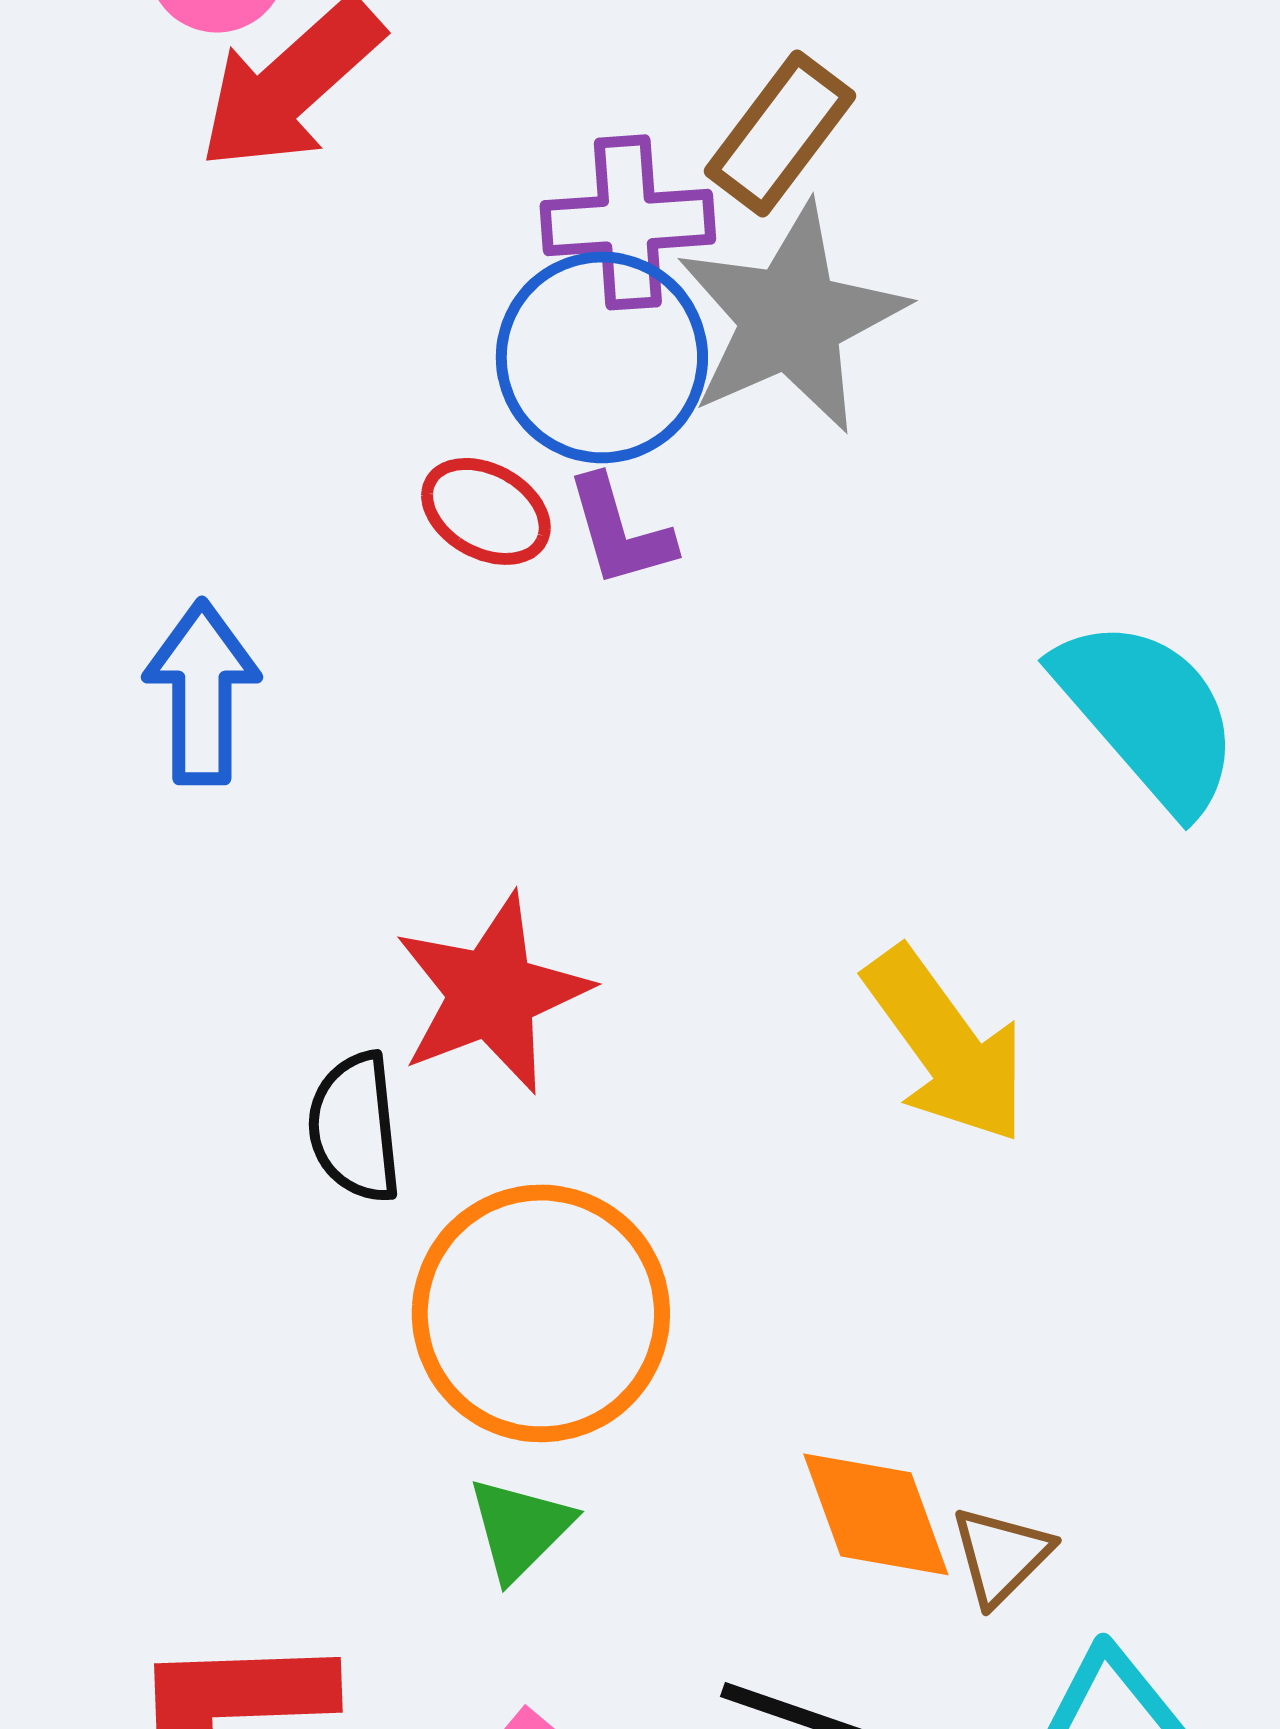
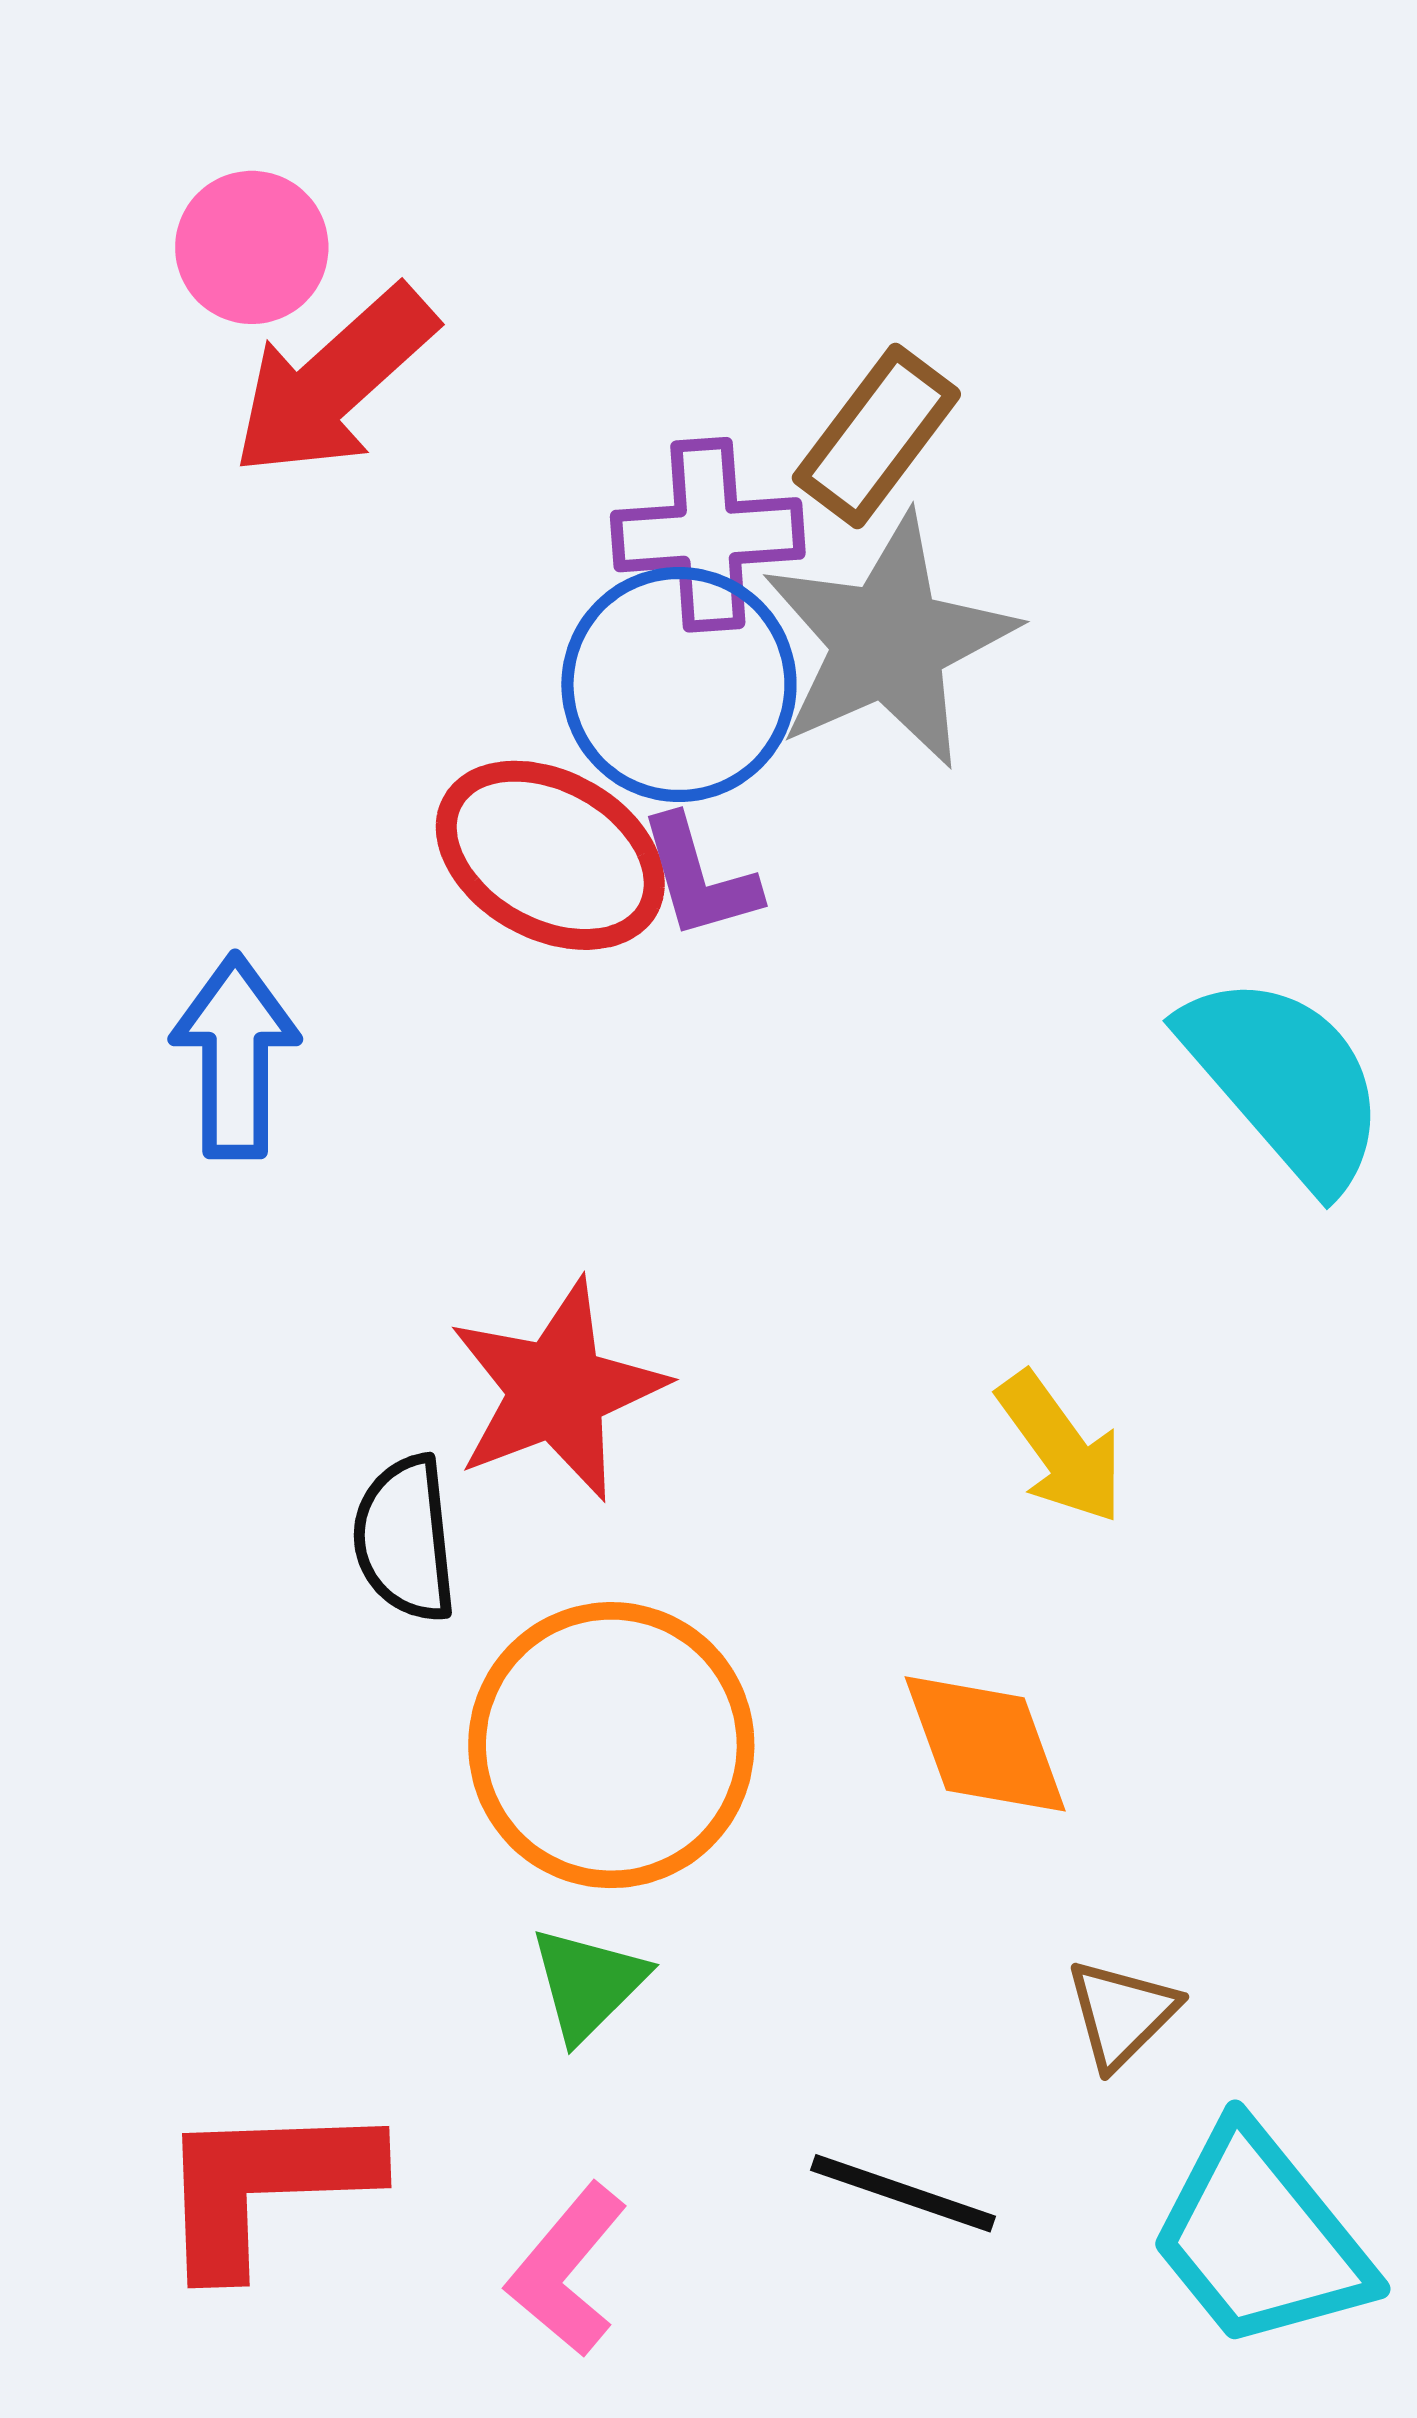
red ellipse: (486, 511) -> (550, 855), size x1.6
yellow arrow: (946, 1045) -> (1061, 1448), size x0.7
orange diamond: (876, 1514) -> (985, 1744), moved

